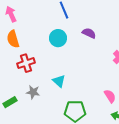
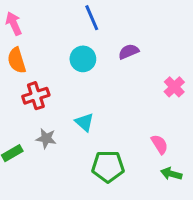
purple semicircle: (89, 33) -> (129, 52), turned -48

